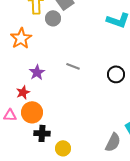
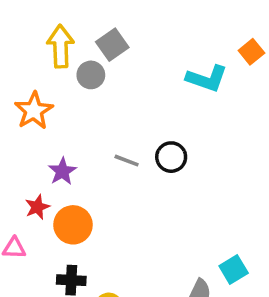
black circle: (116, 74) -> (171, 157), moved
orange circle: (32, 112) -> (73, 225), moved

